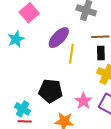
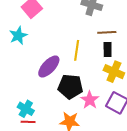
purple ellipse: (59, 38) -> (49, 66), moved
black pentagon: (51, 91) -> (70, 87), moved

